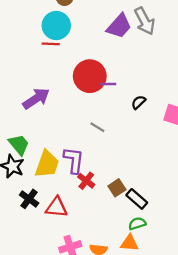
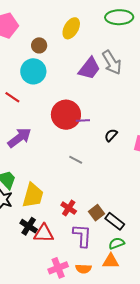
red line: (51, 44) -> (12, 97), moved, turned 35
purple L-shape: (74, 160) -> (82, 236), moved
black cross: (29, 199) -> (29, 226), moved

